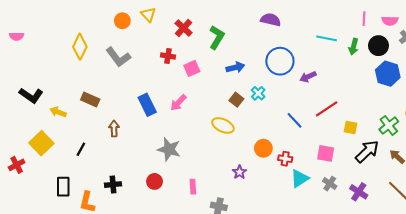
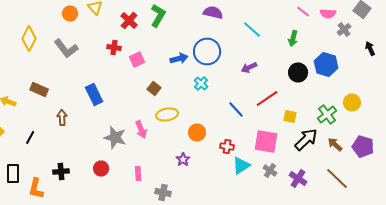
pink line: (364, 19) -> (303, 12), turned -56
green L-shape: (217, 37) -> (158, 16), moved
cyan line: (327, 38) -> (252, 30), moved, turned 30
black circle: (378, 46) -> (298, 72), moved
blue circle: (280, 61) -> (207, 52), moved
brown square: (236, 100) -> (154, 88), moved
pink arrow: (178, 103) -> (141, 130), moved, turned -66
yellow ellipse: (223, 125) -> (167, 114), turned -35
orange circle: (263, 148) -> (197, 132), moved
pink square: (326, 153) -> (266, 142), size x1.4

